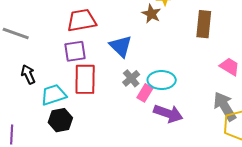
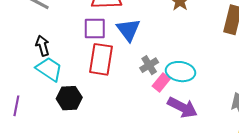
blue triangle: (121, 46) -> (128, 30), moved
cyan trapezoid: (54, 95) -> (49, 69), moved, turned 44

